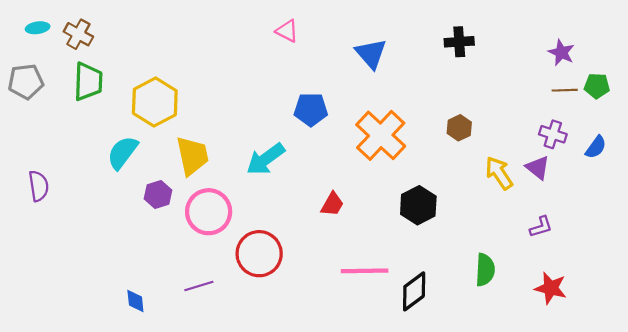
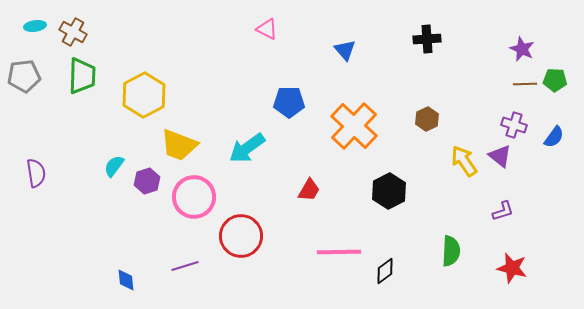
blue triangle: (371, 54) -> (345, 50), size x0.7
cyan semicircle: (123, 153) -> (114, 166), moved, size x0.7
yellow trapezoid: (192, 156) -> (179, 145), turned 123
black diamond: (414, 291) -> (385, 271), size x0.7

